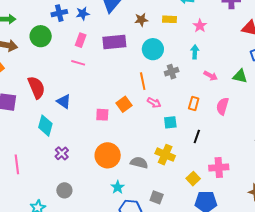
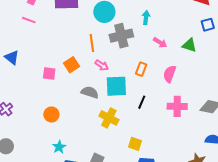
gray cross: (172, 72) -> (121, 36), size x1.6
cyan square: (170, 122) -> (116, 86), size x1.6
orange circle: (108, 155) -> (51, 114), size x0.6
gray semicircle: (139, 163) -> (90, 92), moved
pink cross: (219, 168) -> (177, 106), moved
yellow square: (193, 179) -> (135, 144), turned -32

